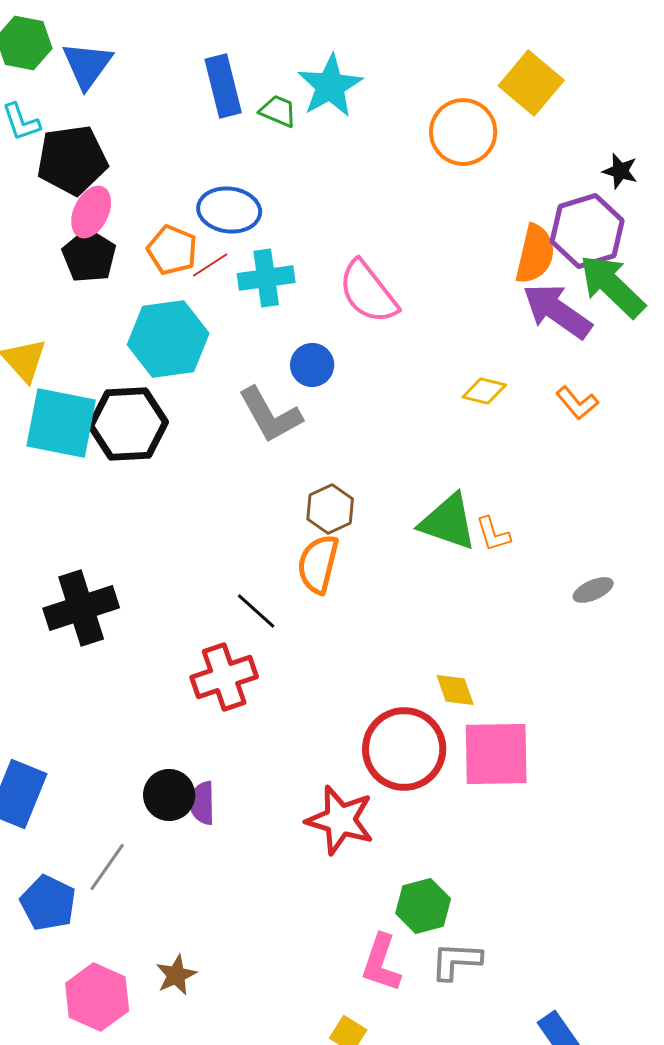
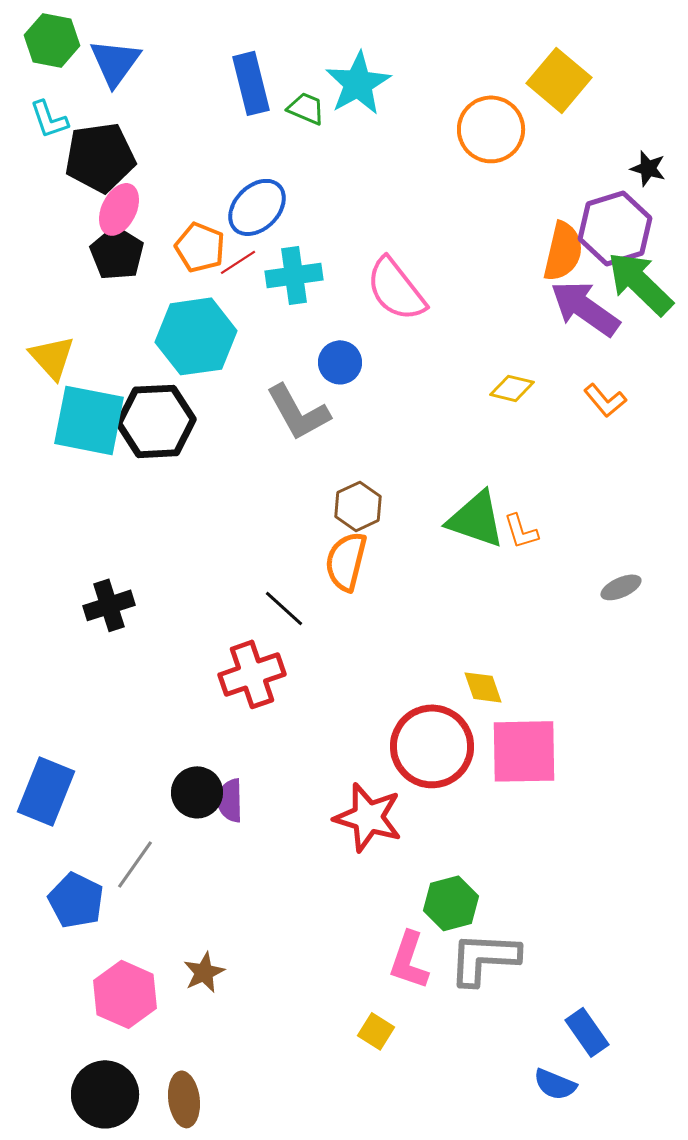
blue ellipse: (229, 210) -> (257, 207), turned -52
black cross: (81, 608) -> (109, 605), size x0.7
gray L-shape: (456, 961) -> (484, 958), size x1.4

